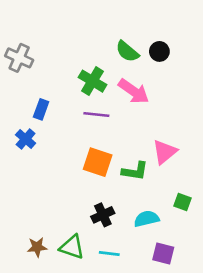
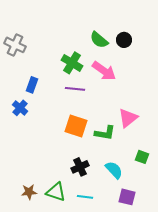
cyan semicircle: (147, 219) -> (114, 170), turned 60

